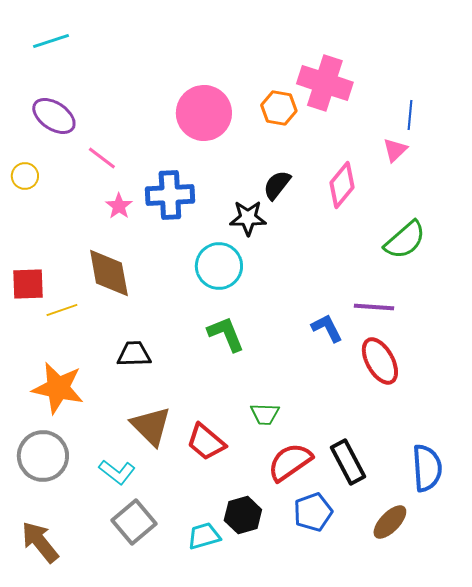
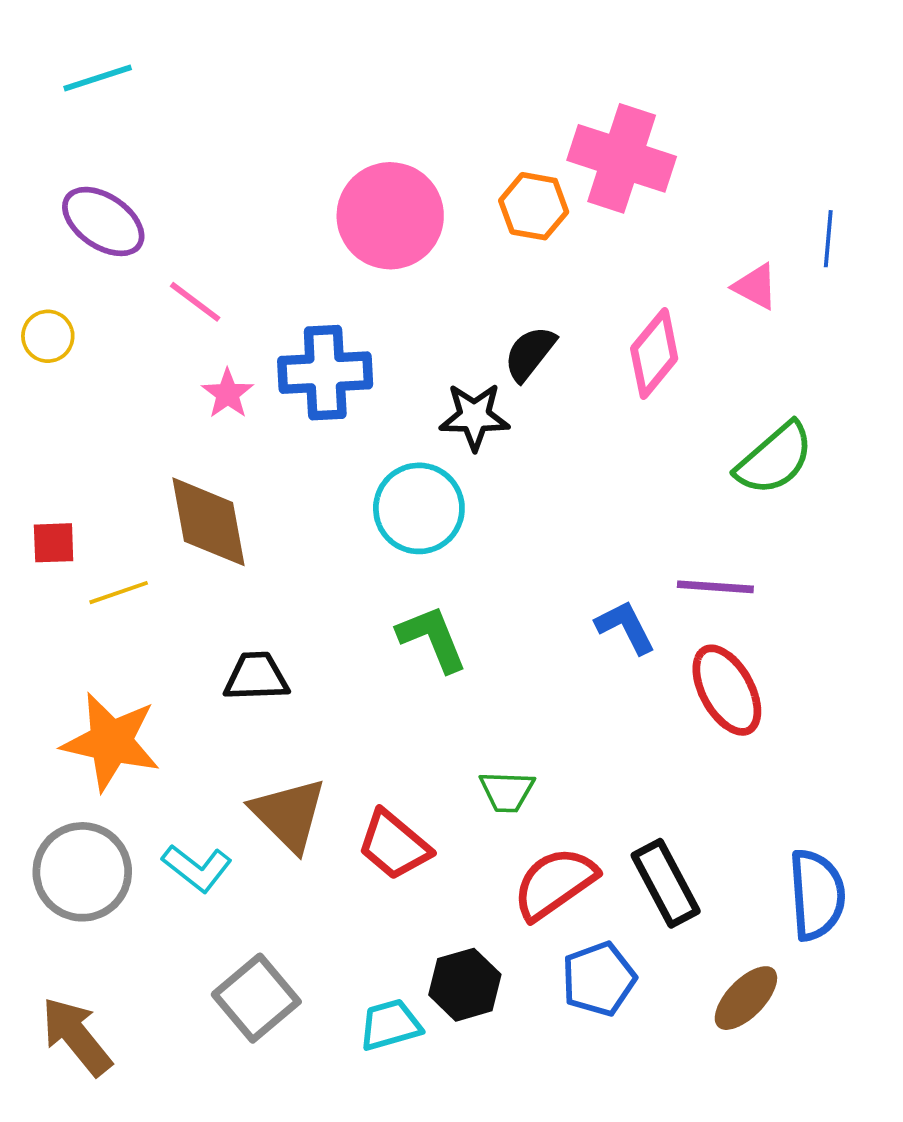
blue line: (410, 115) -> (828, 239), moved
pink triangle: (395, 150) -> (756, 287), turned -48
red square: (28, 284) -> (54, 543), size x0.7
cyan L-shape: (117, 472) -> (197, 868), moved

